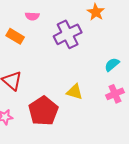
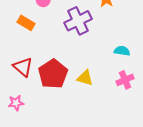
cyan semicircle: (112, 65) -> (122, 51), turned 49
red pentagon: (43, 111) -> (53, 74), moved

